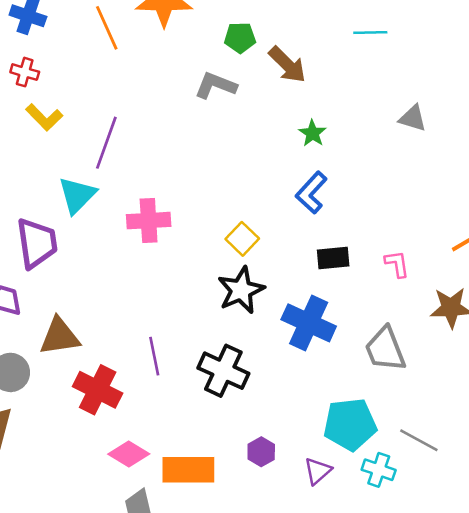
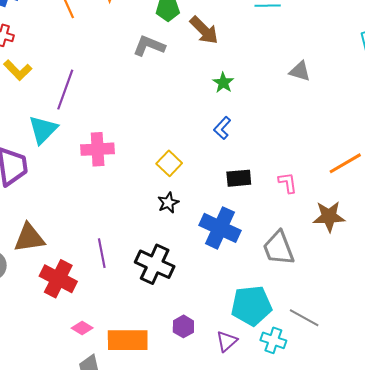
blue L-shape: (311, 193) -> (222, 128), size x0.7
black star: (241, 290) -> (168, 203), size x0.6
pink diamond: (129, 454) -> (82, 328), size x0.7

